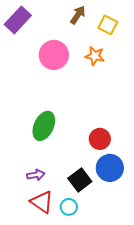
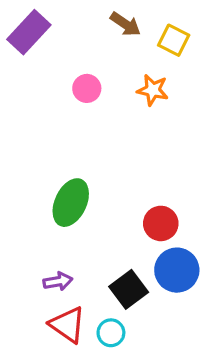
brown arrow: (78, 15) -> (125, 24), turned 90
pink circle: (54, 55) -> (87, 88), size x0.6

